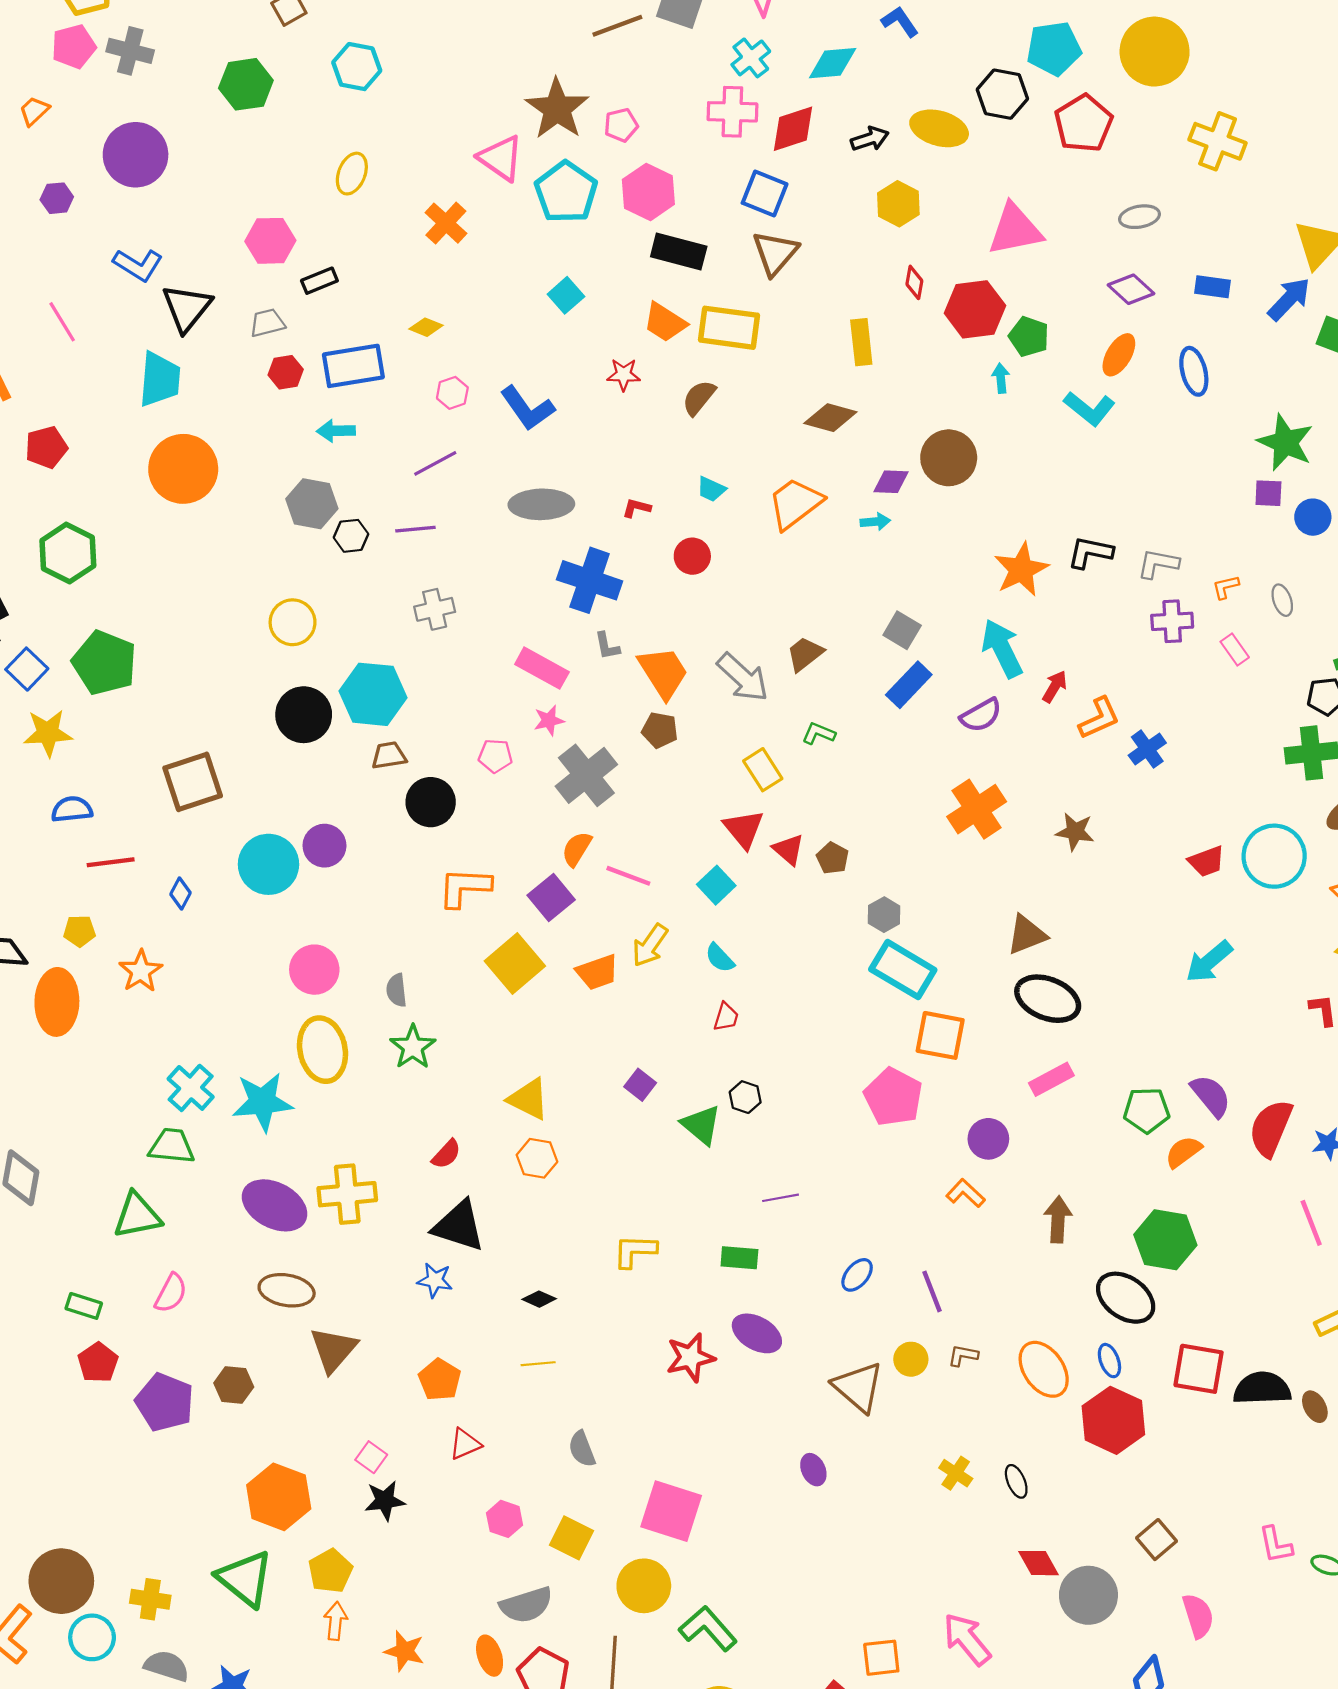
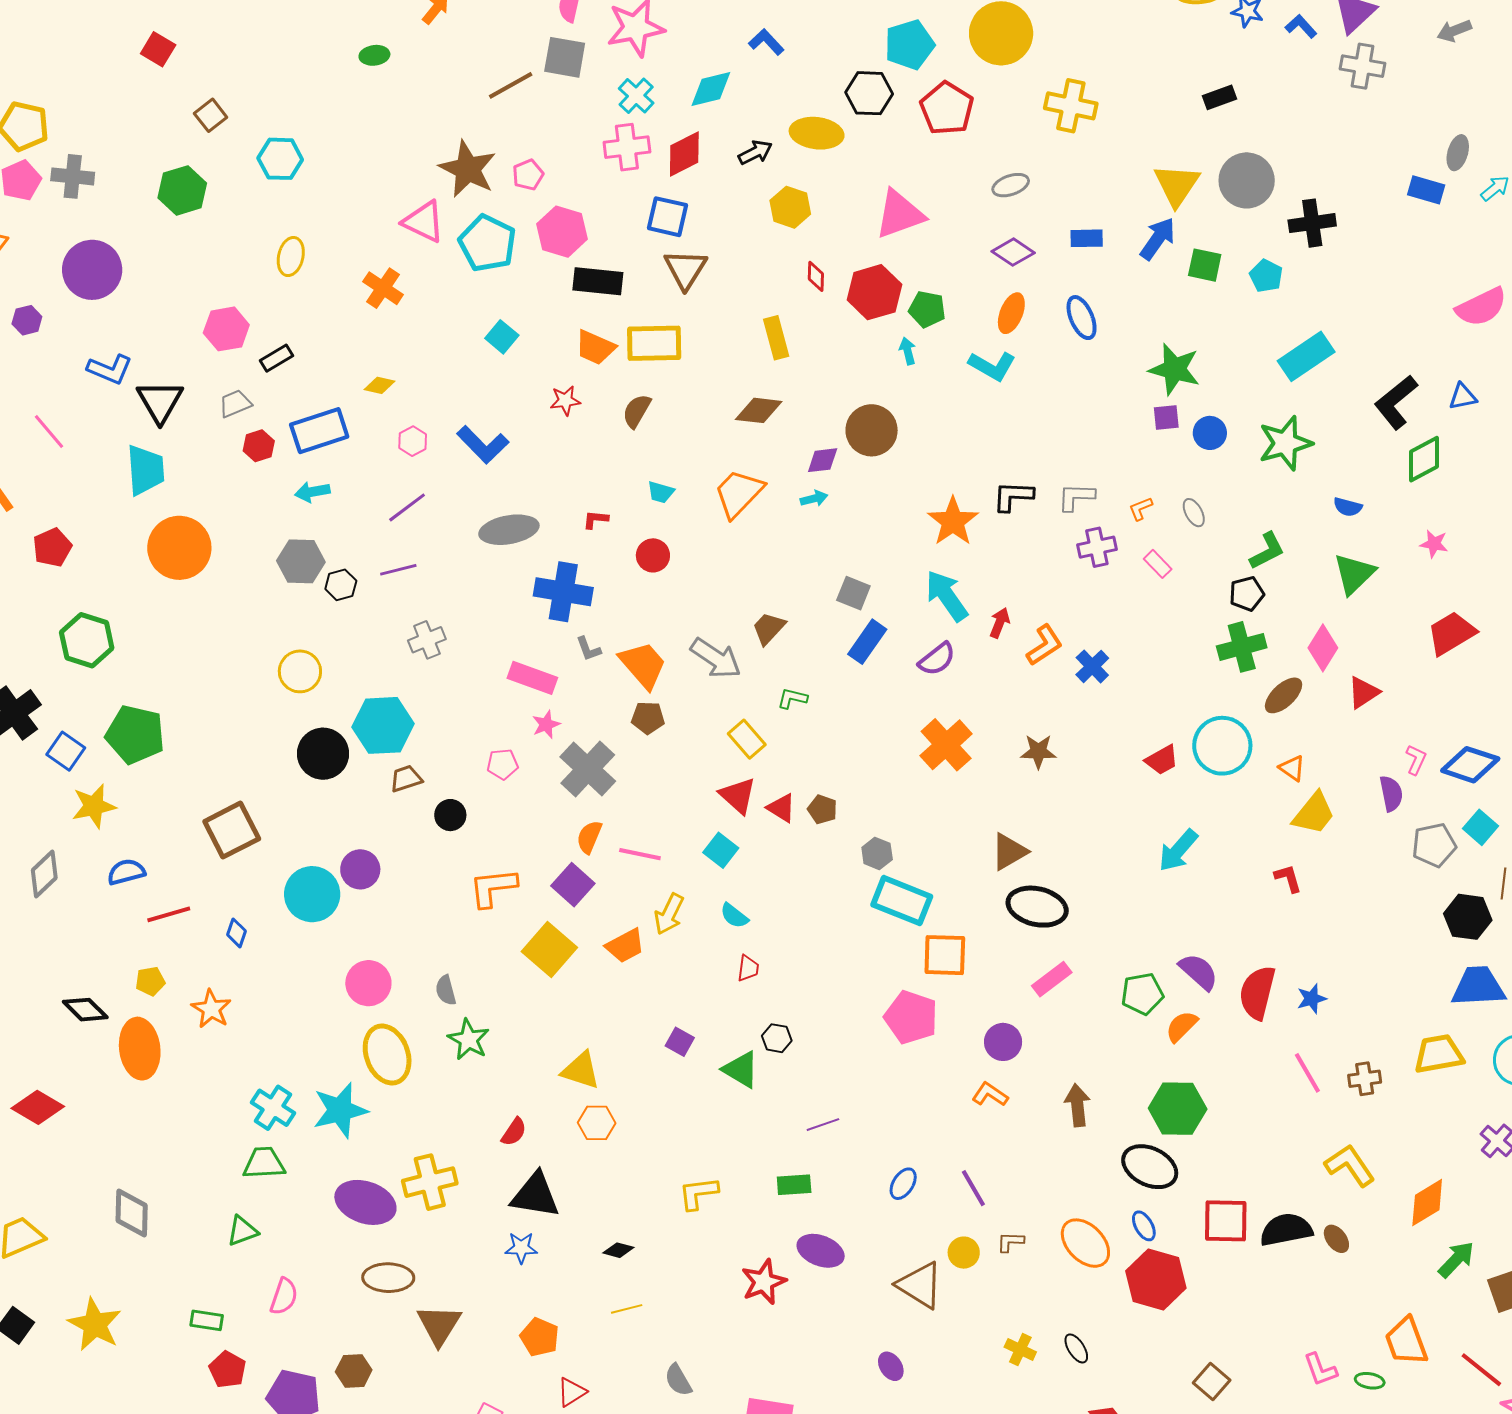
black circle: (431, 802) -> (450, 815), size x0.7
green triangle: (137, 1216) -> (242, 1231), size x0.7

